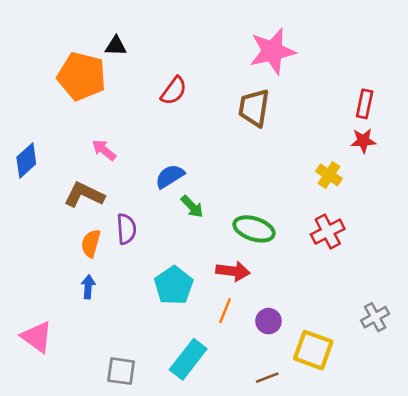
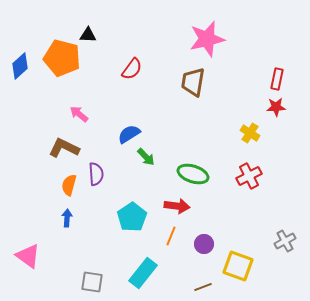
blue diamond: (26, 160) -> (20, 66), moved

